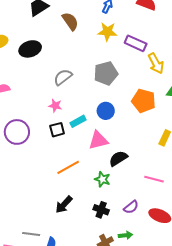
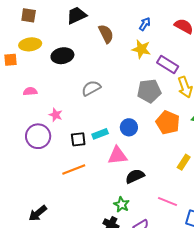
gray pentagon: (106, 73) -> (149, 91), moved
pink star: (55, 106) -> (56, 115), moved
orange line: (68, 167) -> (74, 169), moved
green star: (102, 179) -> (122, 204), moved
black arrow: (64, 205) -> (38, 213), moved

